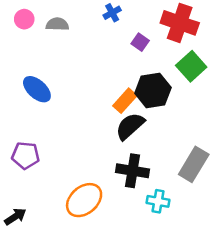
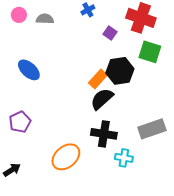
green square: (191, 66) -> (150, 52), turned -30
purple pentagon: (25, 155) -> (20, 122), turned -30
gray rectangle: (194, 164) -> (152, 129), turned 40

